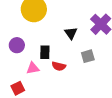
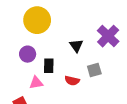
purple circle: (17, 45) -> (28, 54), moved
red semicircle: (59, 66) -> (72, 81), moved

